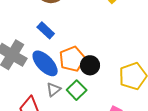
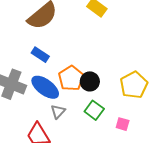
green square: (77, 90) -> (94, 110), moved

